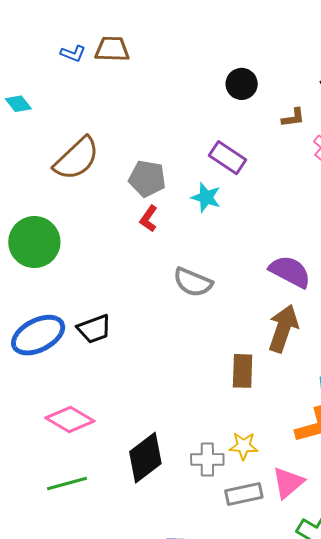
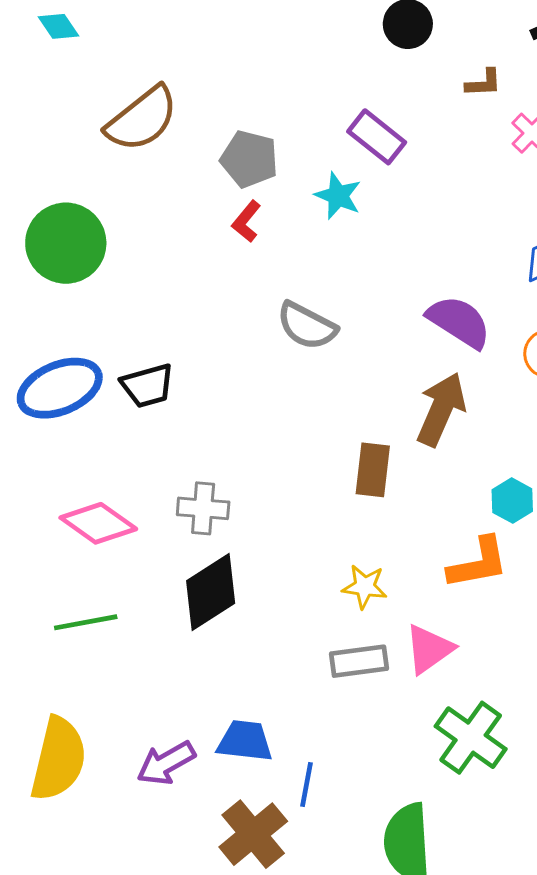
gray cross: (207, 459) -> (203, 508), moved

